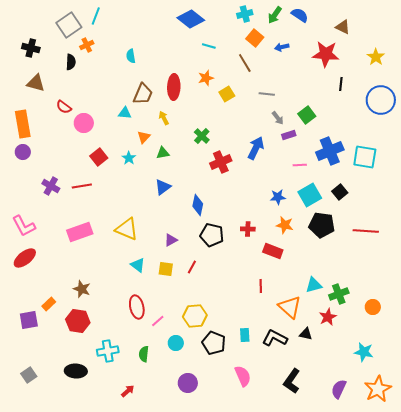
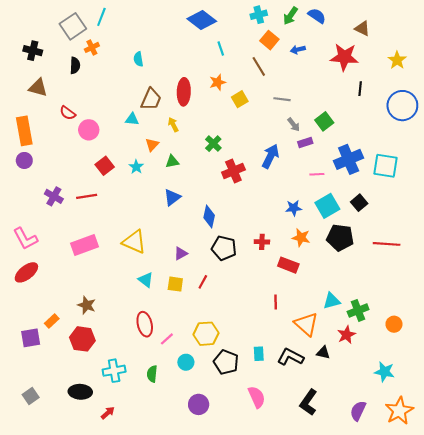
cyan line: (209, 46) -> (221, 49), turned 56
red arrow: (128, 391) -> (108, 413), moved

